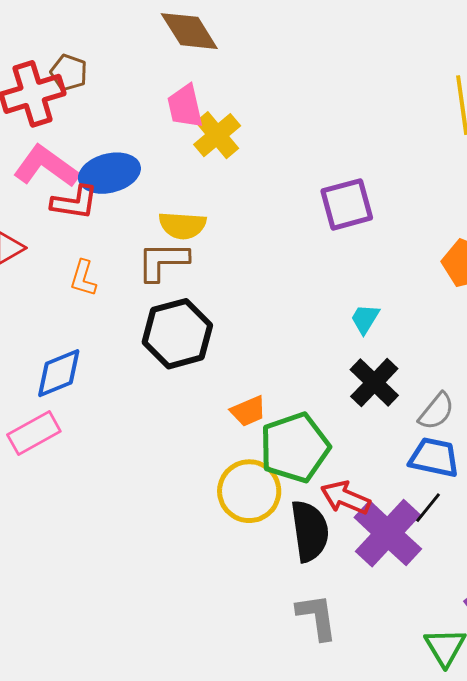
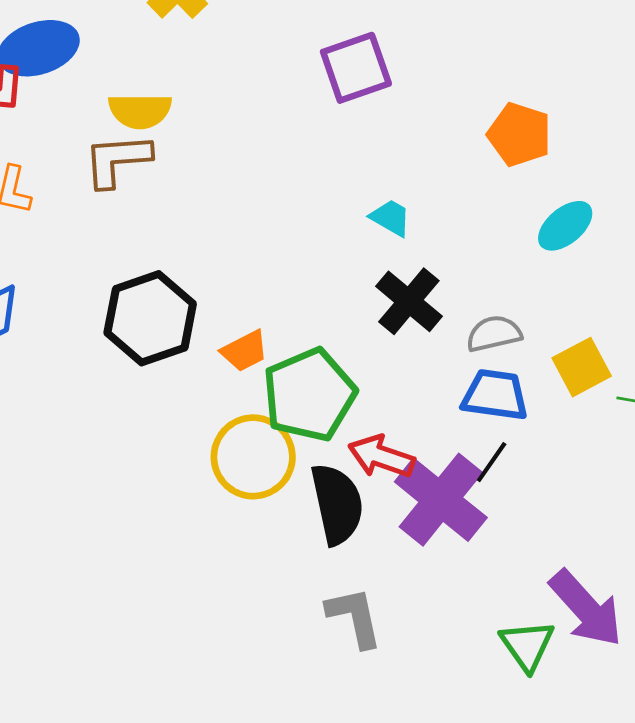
cyan trapezoid: (365, 319) -> (391, 218), turned 92
black hexagon: (177, 334) -> (150, 318), moved
gray semicircle: (436, 411) -> (494, 334), turned -138

